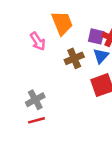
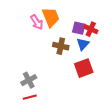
pink arrow: (38, 41) -> (37, 22), moved
brown cross: (74, 58) -> (61, 46), turned 35

